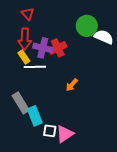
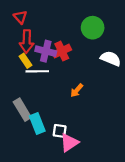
red triangle: (28, 14) -> (20, 17), moved
white semicircle: (104, 37) -> (111, 59), moved
white square: (50, 131) -> (60, 131), moved

